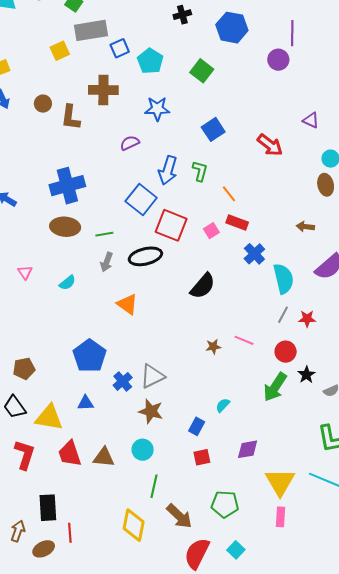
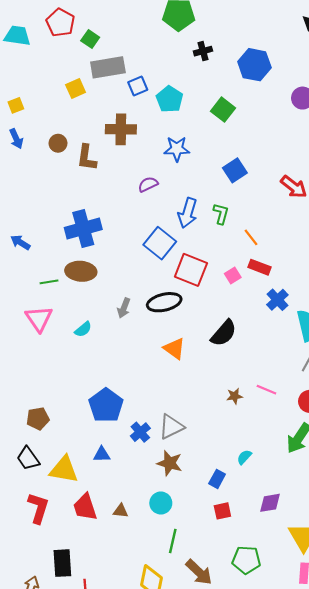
green line: (104, 234) -> (49, 282), moved
pink triangle: (25, 272) -> (39, 319), size x1.8
orange triangle: (127, 304) -> (174, 349), moved
brown triangle: (104, 457) -> (121, 511), size x0.7

